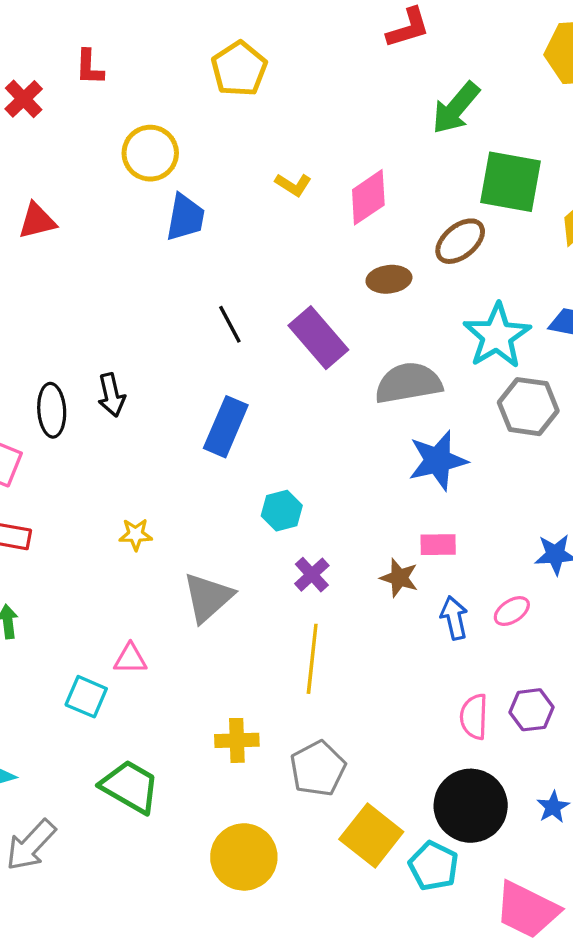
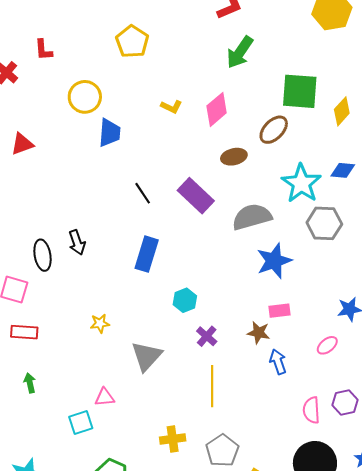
green arrow: (456, 108) -> (240, 52), moved
blue arrow: (454, 618) -> (278, 362), moved
cyan square: (86, 697) -> (81, 422), turned -35

